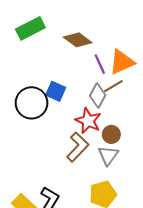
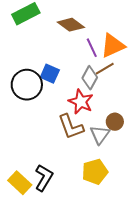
brown circle: (111, 134) -> (115, 122), moved
brown L-shape: (78, 147) -> (71, 127), turned 116

